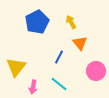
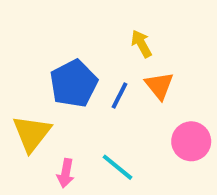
blue pentagon: (37, 22) -> (74, 84), moved
blue line: (59, 57) -> (119, 96), moved

